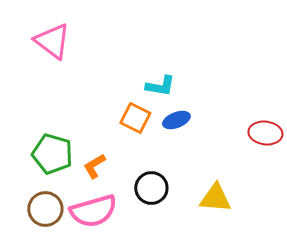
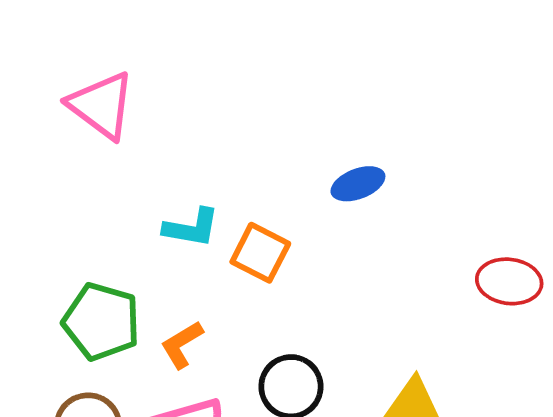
cyan L-shape: (160, 86) -> (191, 228), moved
blue ellipse: (176, 120) -> (358, 184), moved

